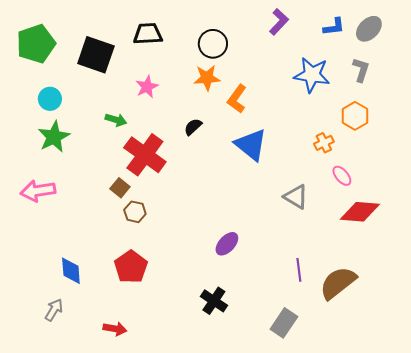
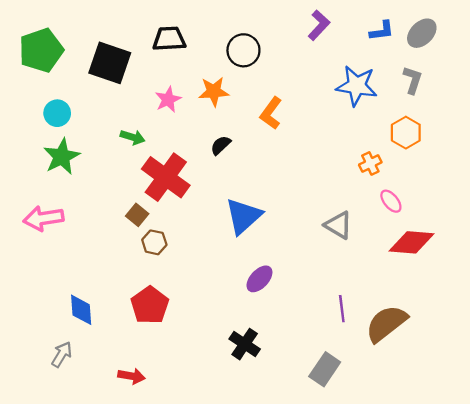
orange star: (207, 78) -> (214, 91), moved
blue triangle: (251, 145) -> (243, 216), moved, turned 39

